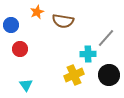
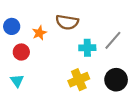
orange star: (37, 12) -> (39, 33), moved
cyan cross: (88, 54) -> (87, 48), moved
cyan triangle: (26, 85) -> (17, 81), moved

